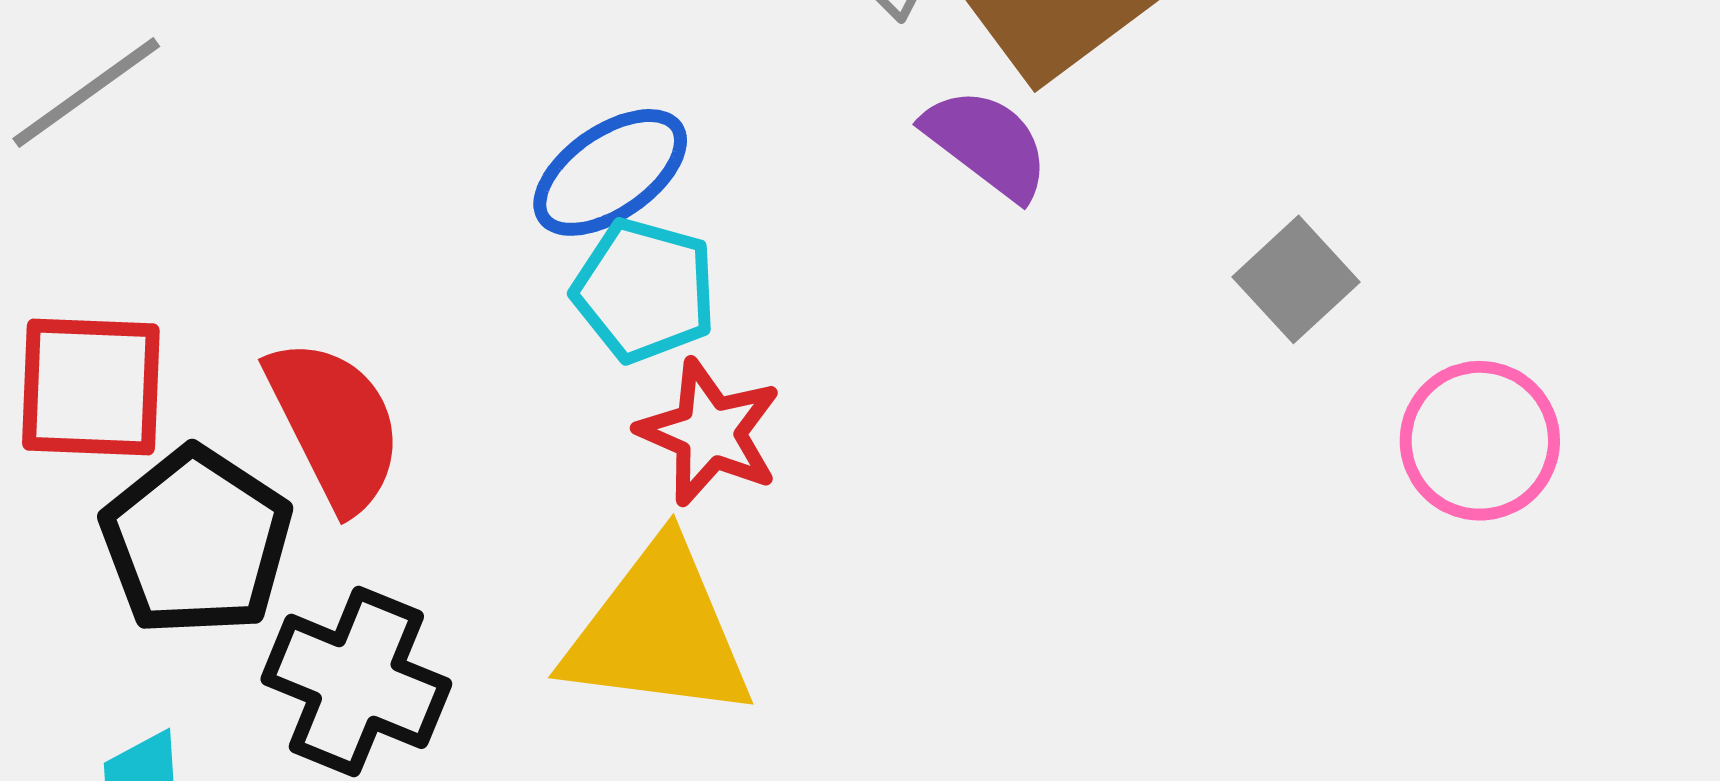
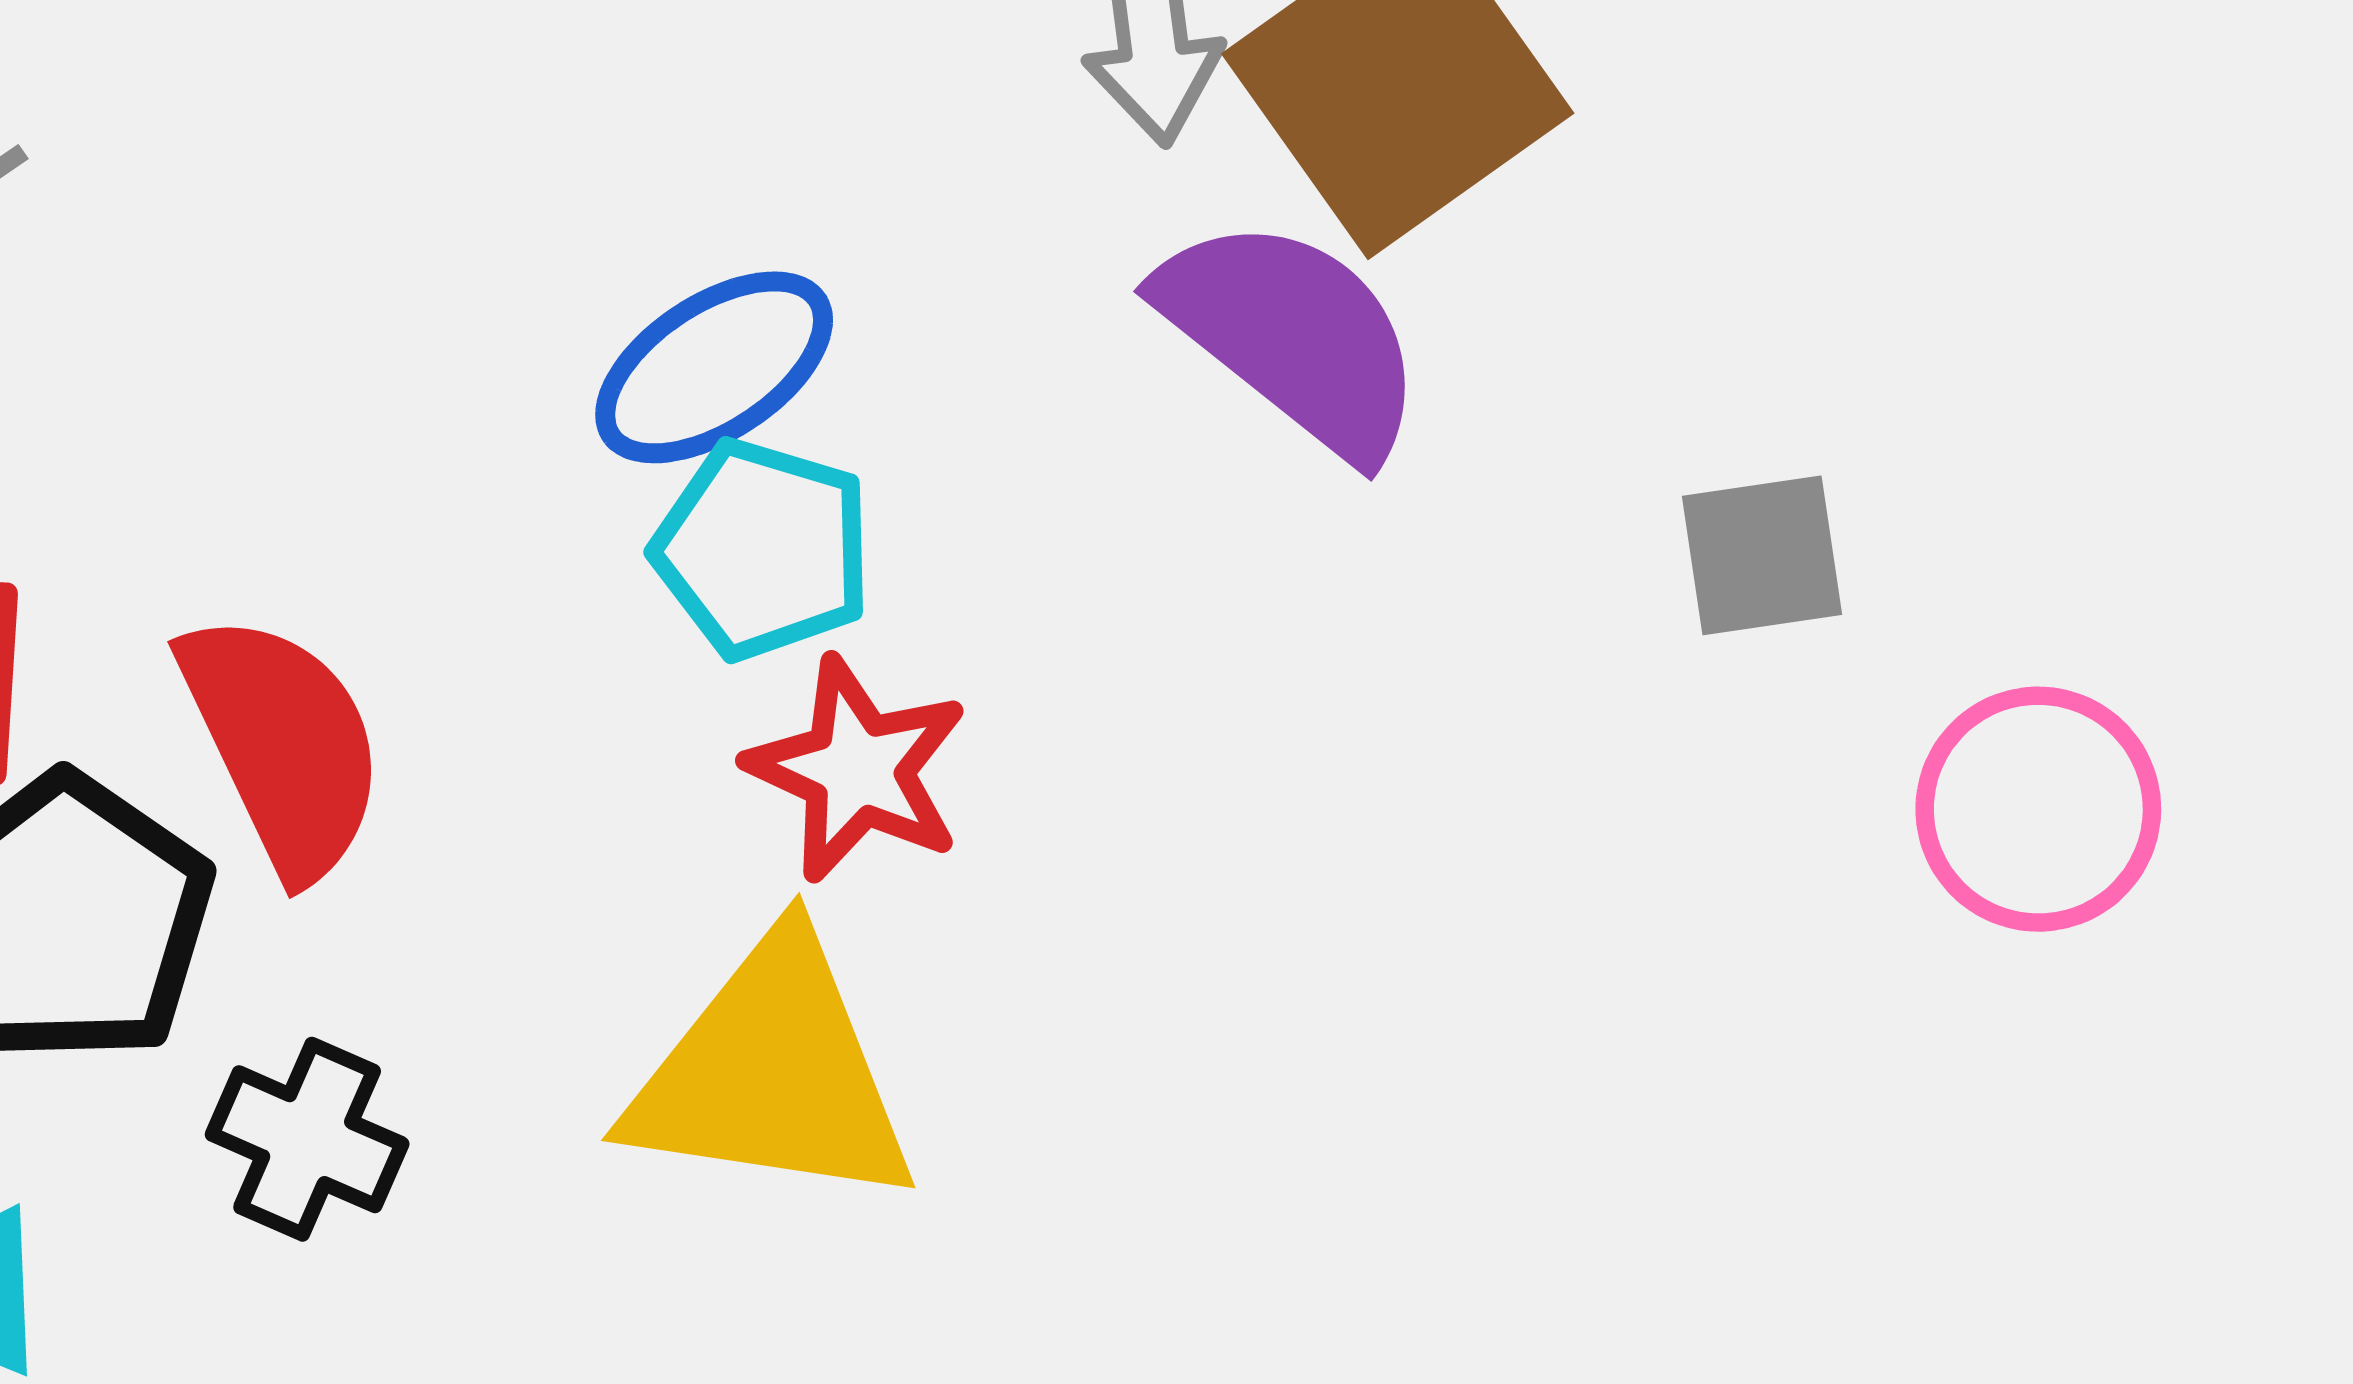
purple semicircle: (987, 144) -> (1292, 336), size x1.4
gray square: (1296, 279) -> (1762, 555), turned 33
black cross: (356, 681) -> (307, 1139), size x0.7

